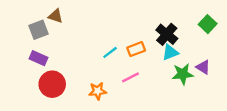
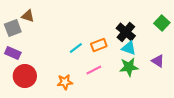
cyan triangle: (170, 52) -> (129, 48), turned 42
green star: (183, 74) -> (129, 67), moved

